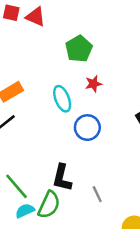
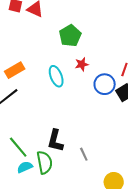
blue circle: (87, 128) -> (105, 84), moved
green semicircle: (49, 205) -> (45, 162), turned -35

